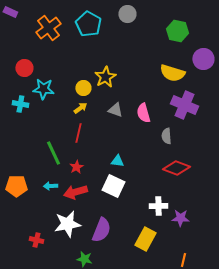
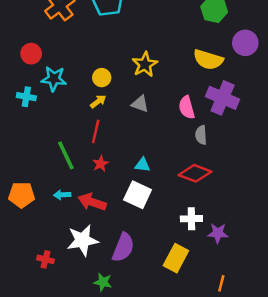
yellow star: (105, 77) -> (145, 64), moved
pink semicircle: (143, 113) -> (187, 107), moved
red star: (76, 167) -> (101, 164), moved
red diamond: (176, 168) -> (195, 173), moved
red arrow: (75, 192) -> (92, 202), turned 35

